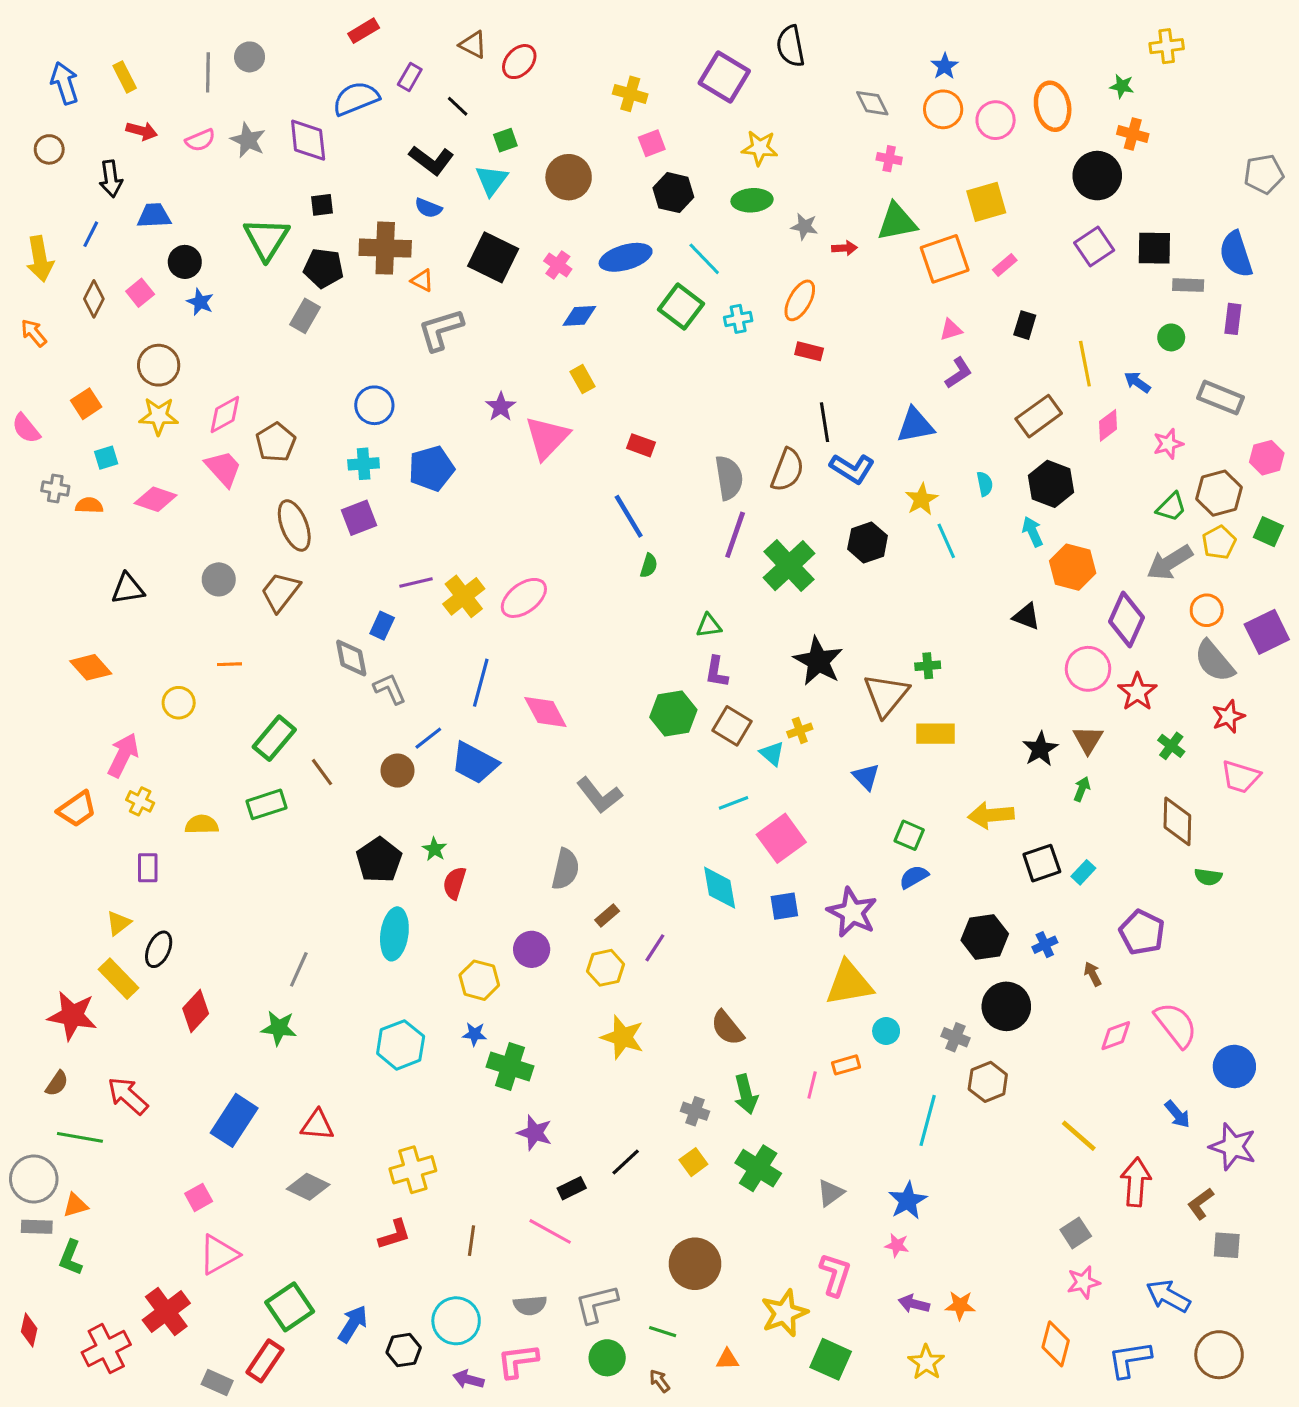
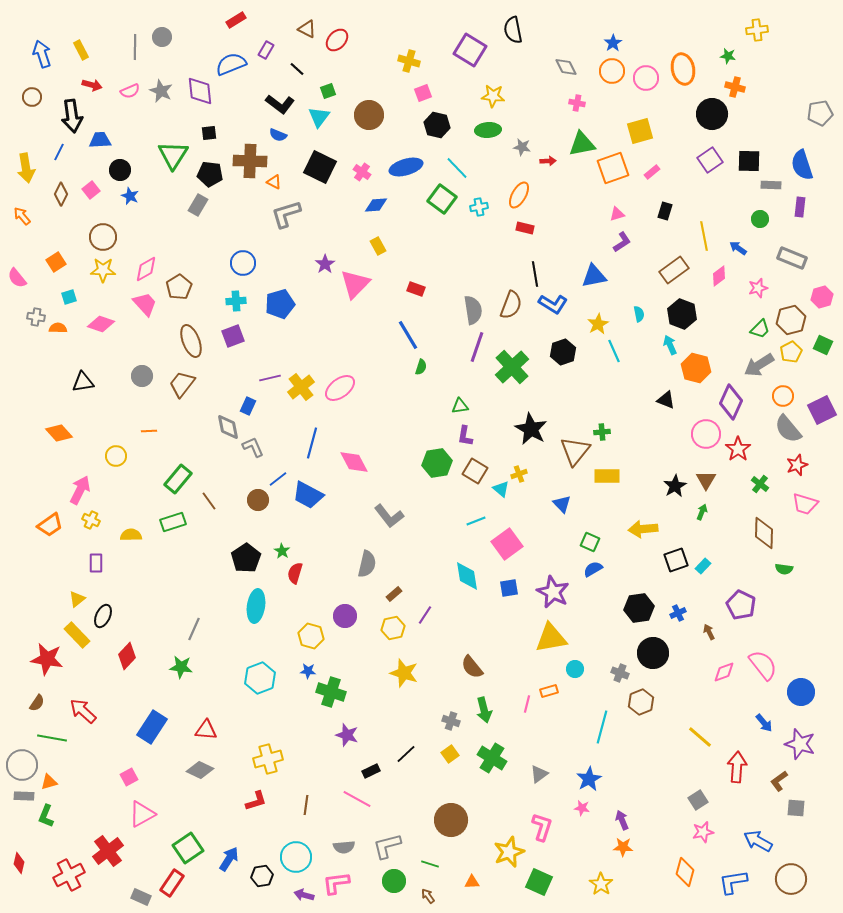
black arrow: (111, 179) -> (72, 116), size x1.4
purple arrow: (914, 1304) -> (622, 820), moved, turned 54

